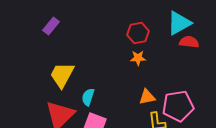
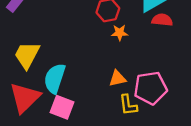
orange star: (138, 58) -> (120, 33), moved
cyan semicircle: (88, 97) -> (55, 78), size x1.6

